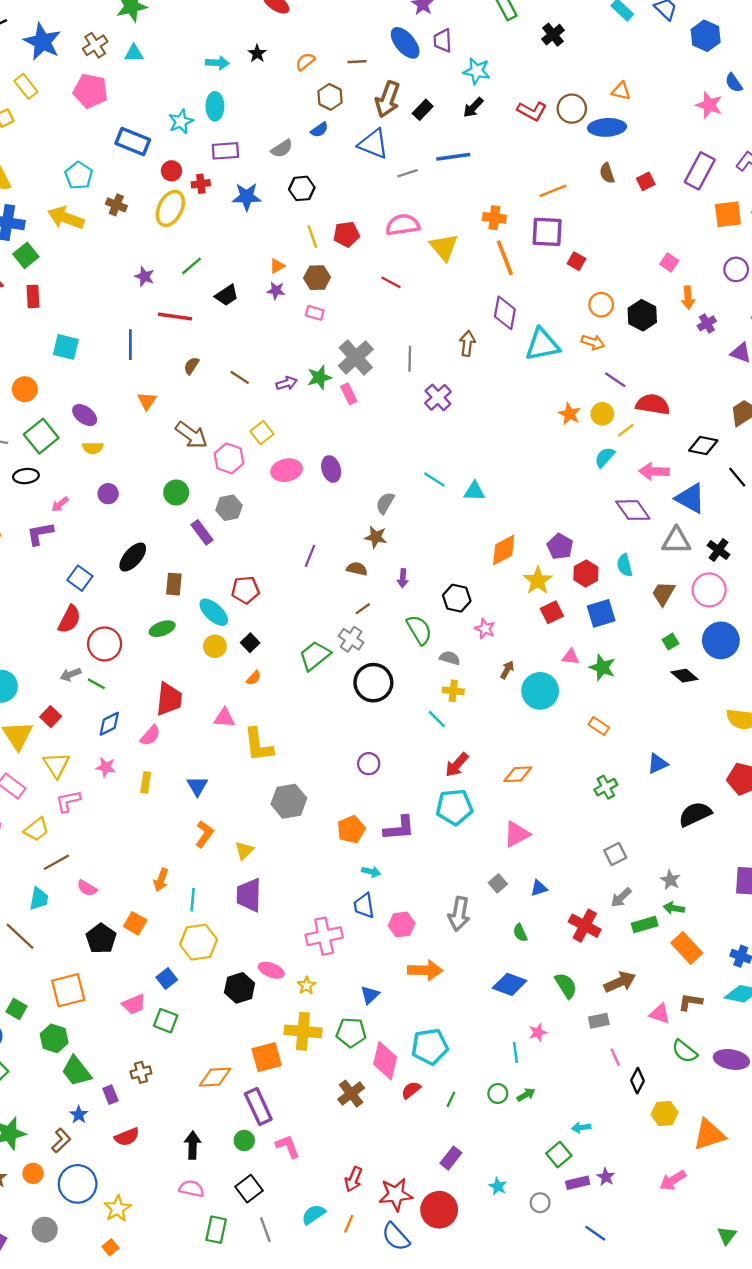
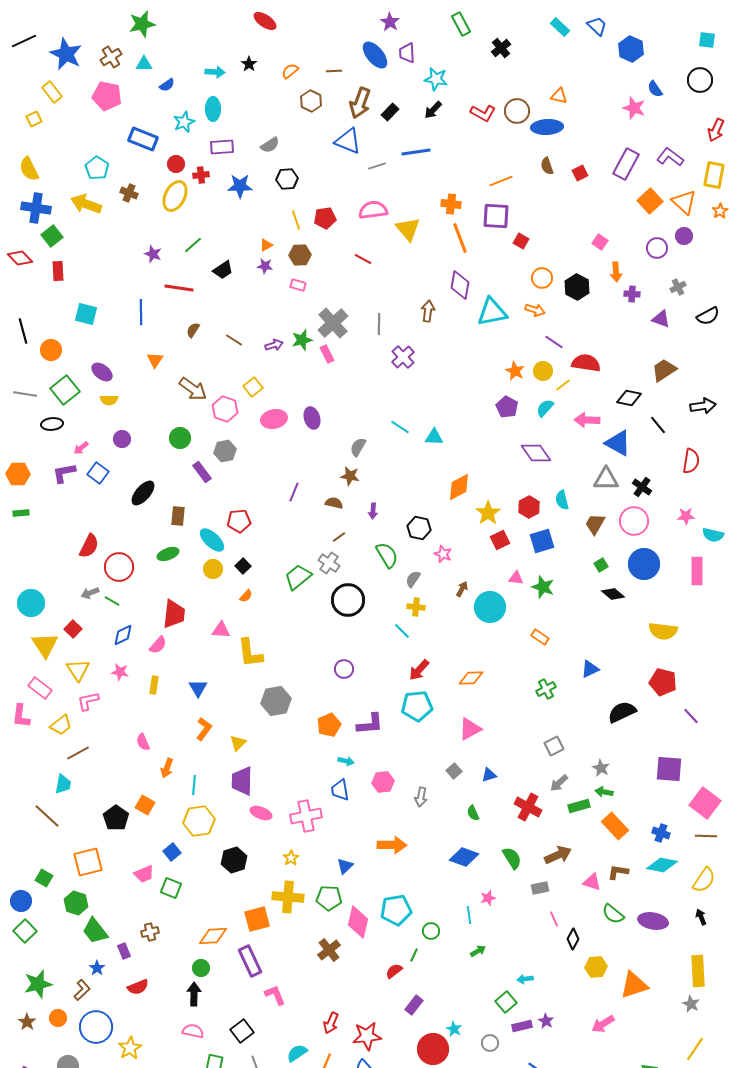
blue semicircle: (319, 130) -> (167, 85), moved
orange square: (728, 214) -> (650, 201), turned -35
purple cross: (707, 323) -> (632, 294), turned 35
purple diamond: (633, 510) -> (536, 453), moved
purple pentagon: (560, 546) -> (507, 407), moved
blue square: (80, 578) -> (98, 473), moved
gray semicircle: (450, 658) -> (413, 579), turned -72
pink semicircle: (87, 888) -> (143, 742), moved, turned 36
gray arrow: (459, 914) -> (421, 797), size x0.7
pink hexagon: (402, 924) -> (383, 782), moved
pink ellipse: (271, 970) -> (261, 813), moved
red semicircle: (411, 1090) -> (394, 971), moved
green circle: (498, 1094) -> (431, 931), moved
green circle: (244, 1140) -> (201, 968), moved
red circle: (439, 1210) -> (433, 1049), moved

